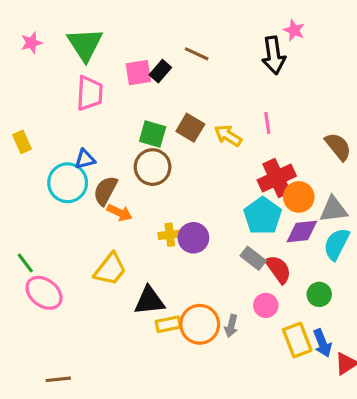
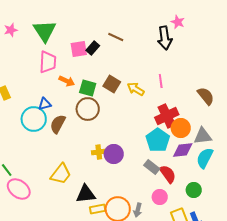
orange arrow: (120, 213) -> (67, 81), moved

